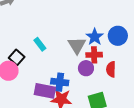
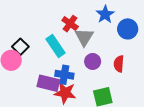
blue star: (95, 37) -> (105, 14), moved
cyan rectangle: (40, 44) -> (55, 46), moved, size x1.5
red cross: (94, 55) -> (70, 24), moved, turned 35

